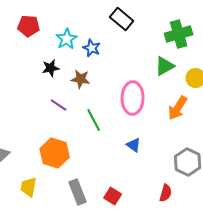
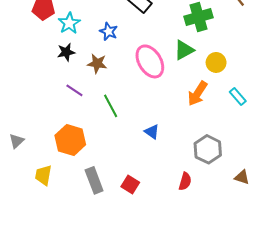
cyan star: (67, 39) -> (69, 23), moved
pink ellipse: (133, 98) -> (150, 61), moved, turned -32

